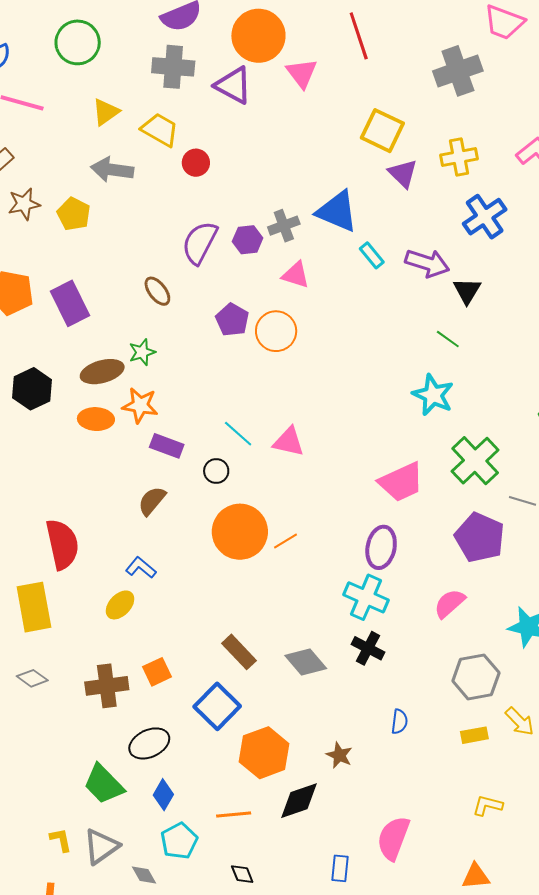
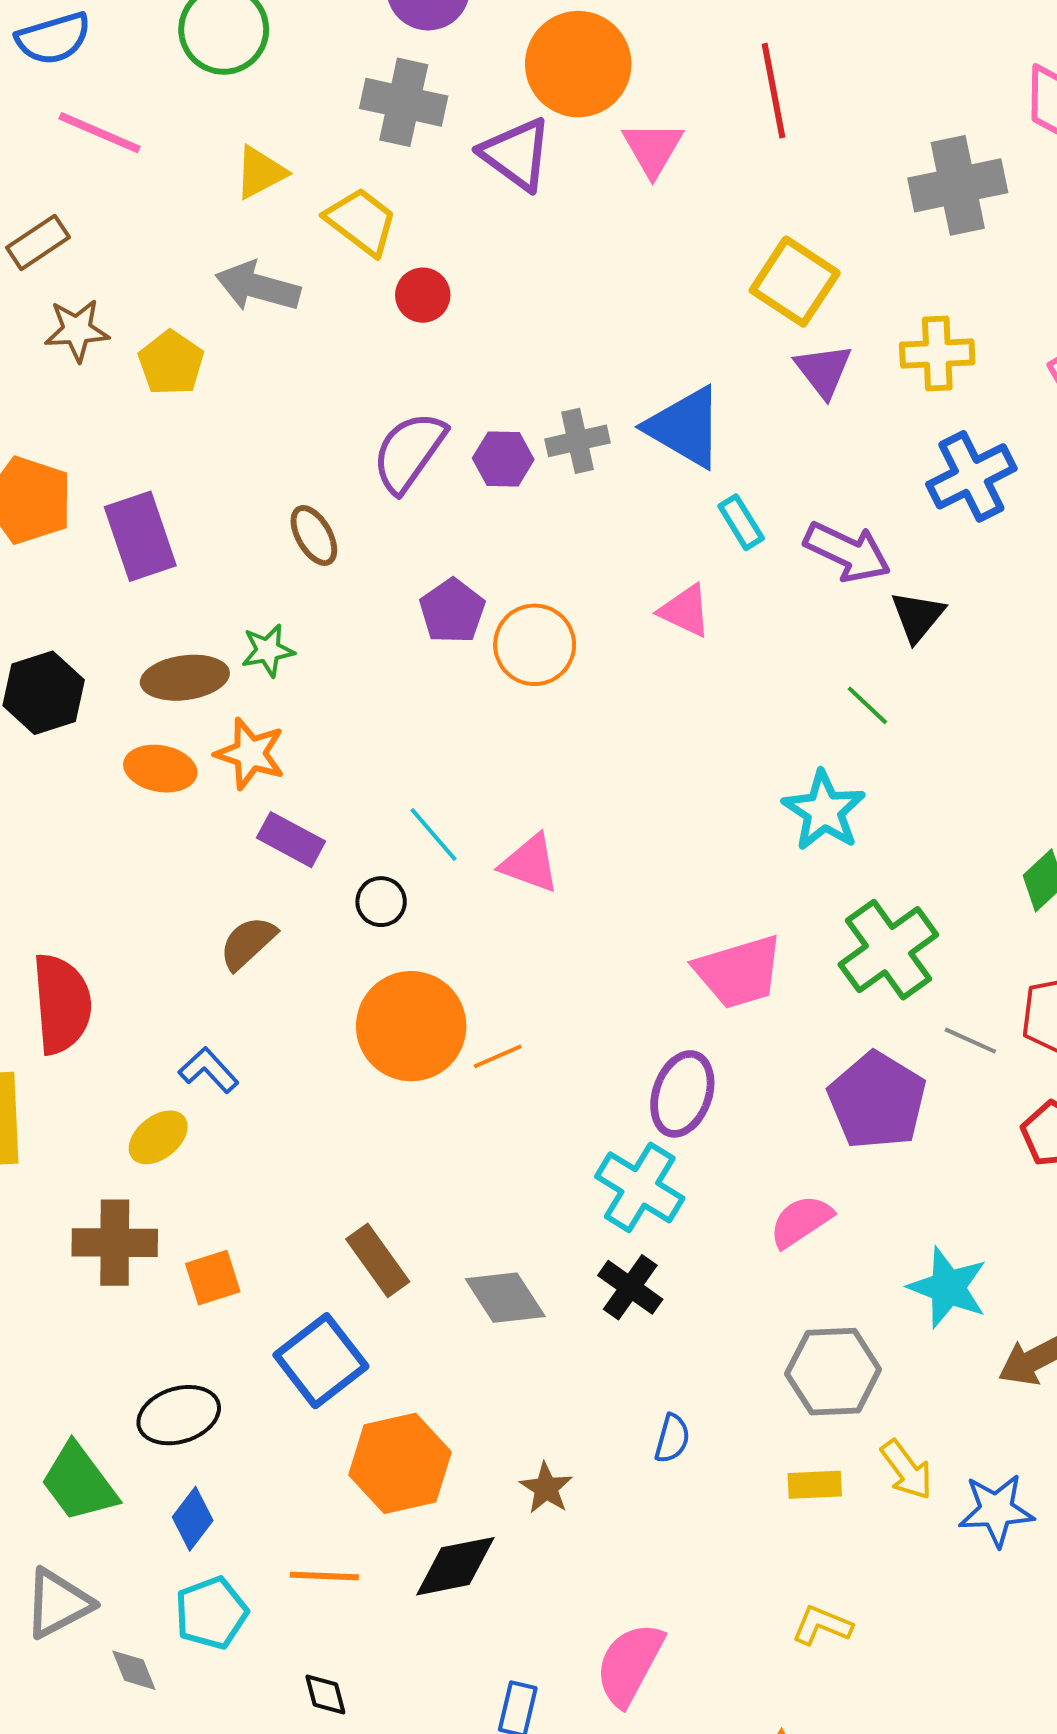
pink triangle: (296, 275) -> (685, 611), moved
brown cross: (107, 686) -> (115, 1243), moved

